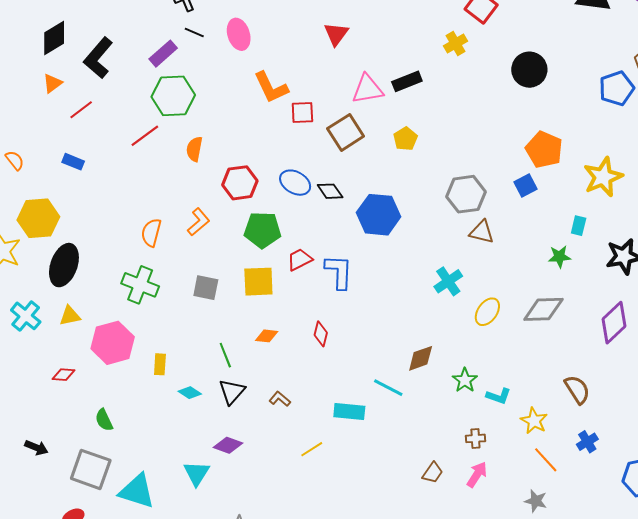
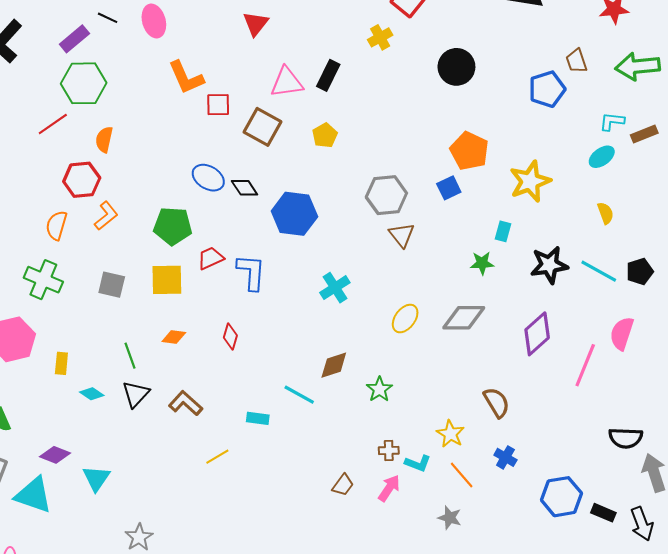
black rectangle: (407, 81) -> (328, 75), turned -44
brown square: (346, 132) -> (263, 127), turned -30
red hexagon: (240, 183) -> (82, 180), moved
brown triangle: (482, 232) -> (402, 235), turned 36
cyan cross: (448, 281) -> (335, 288), moved
cyan L-shape: (499, 396) -> (418, 463), moved
brown L-shape: (280, 399) -> (186, 403), size x1.5
cyan rectangle: (349, 411) -> (258, 418), size x0.7
blue cross: (587, 442) -> (505, 457), turned -30
purple diamond: (228, 445) -> (55, 455), moved

